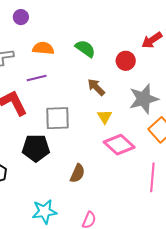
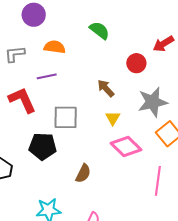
purple circle: (21, 17) -> (34, 15), size x1.5
green semicircle: (85, 49) -> (99, 30), moved

